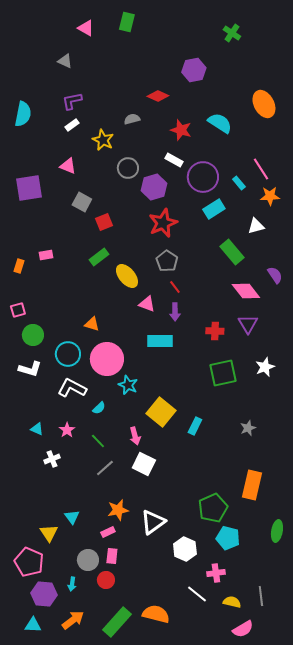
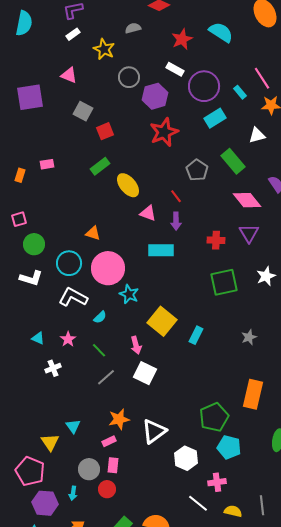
red star: (181, 130) -> (182, 39), turned 30
gray pentagon: (167, 261) -> (197, 170), moved

